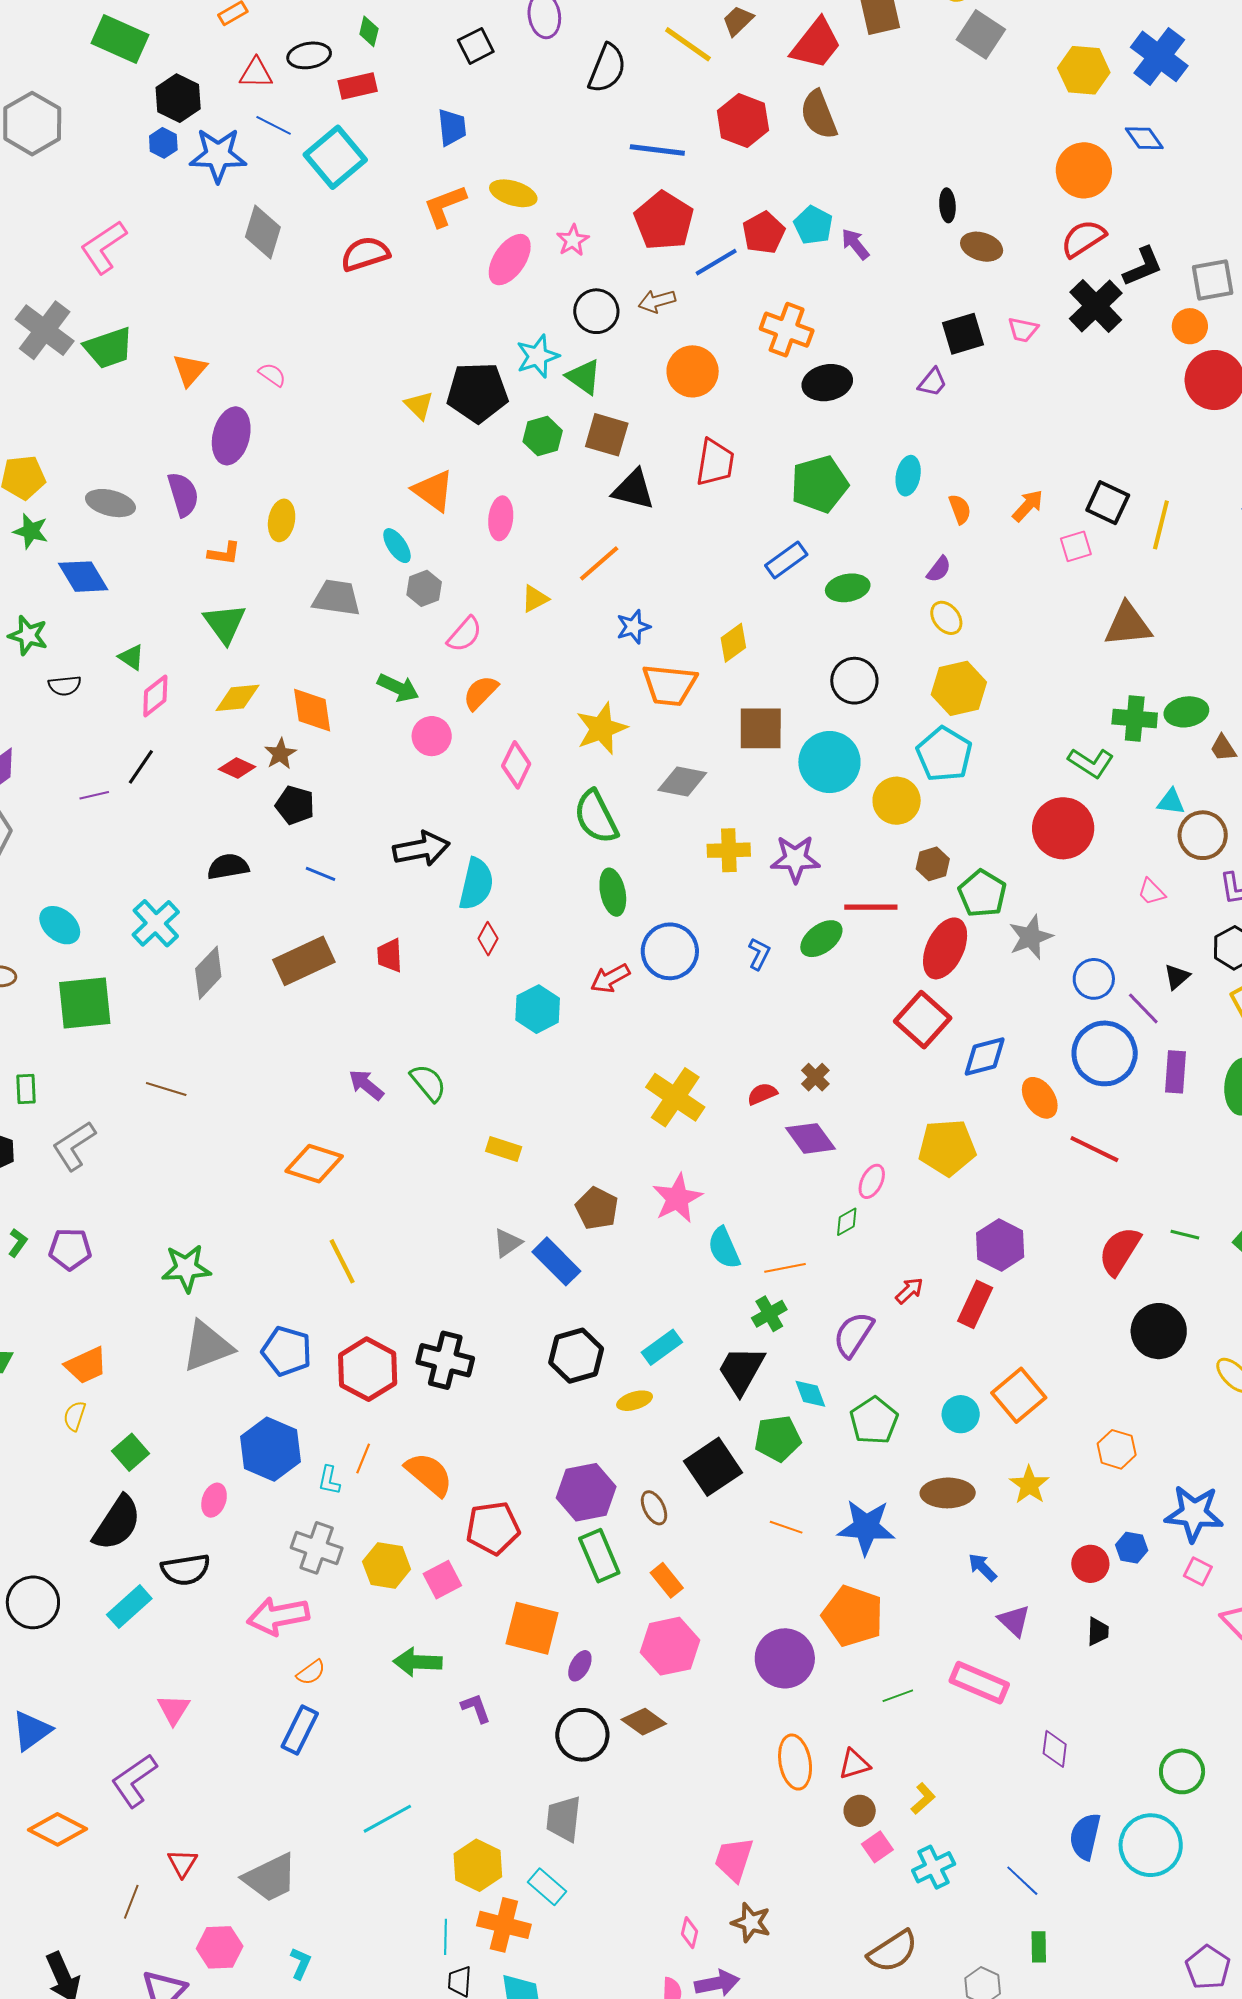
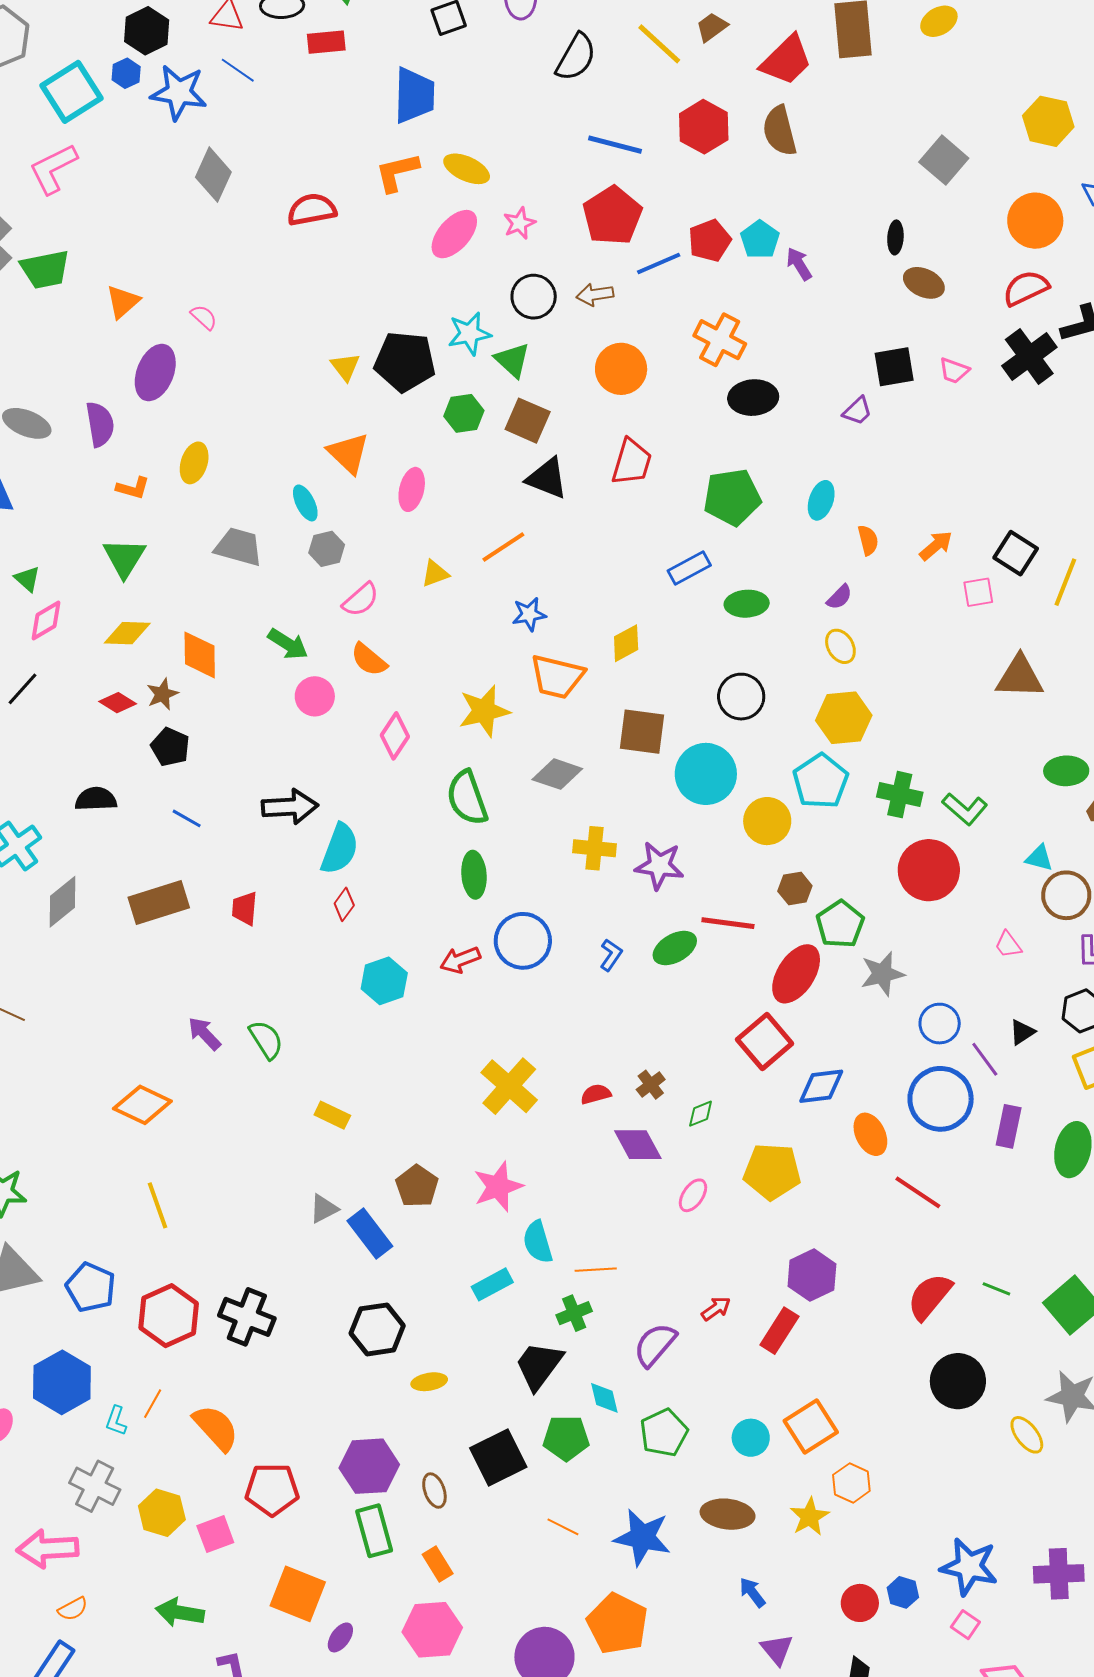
gray square: (981, 34) -> (944, 160), moved
blue trapezoid: (452, 127) -> (414, 95), size x1.5
cyan square: (335, 157) -> (71, 92), moved
orange semicircle: (481, 693) -> (369, 660), turned -102
green cross: (1135, 719) -> (900, 795), moved
green diamond: (847, 1222) -> (701, 1114), moved
cyan rectangle: (662, 1347) -> (492, 1284), moved
orange hexagon: (1117, 1449) -> (851, 1483), moved

